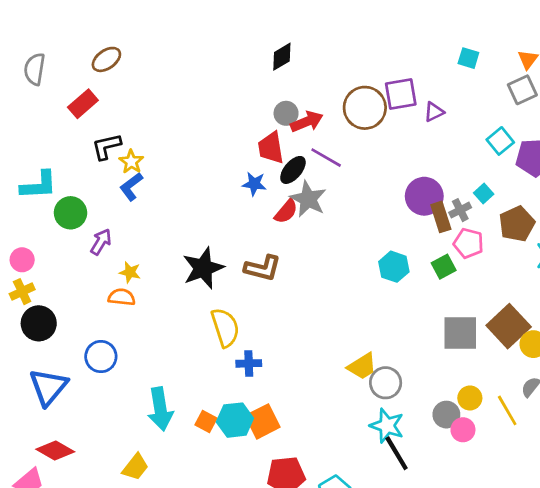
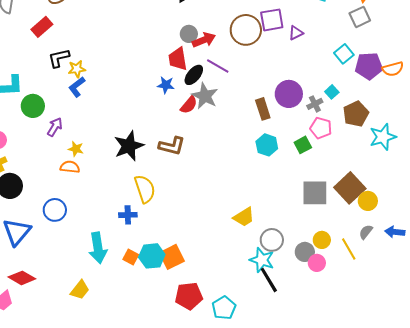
yellow star: (131, 162) -> (77, 69), turned 30
brown rectangle: (441, 217) -> (263, 109), moved
blue cross: (249, 363) -> (128, 215), moved
gray circle: (386, 383) -> (272, 240), moved

